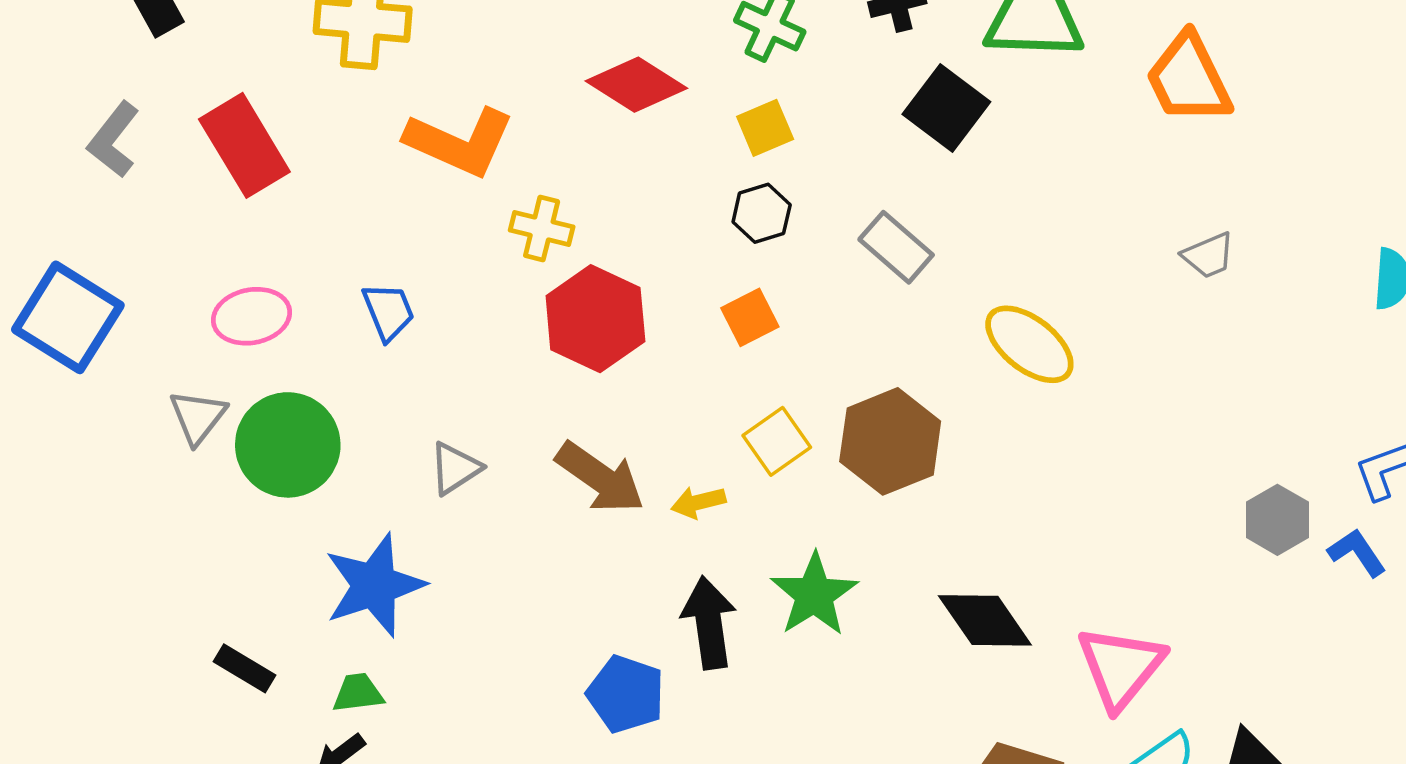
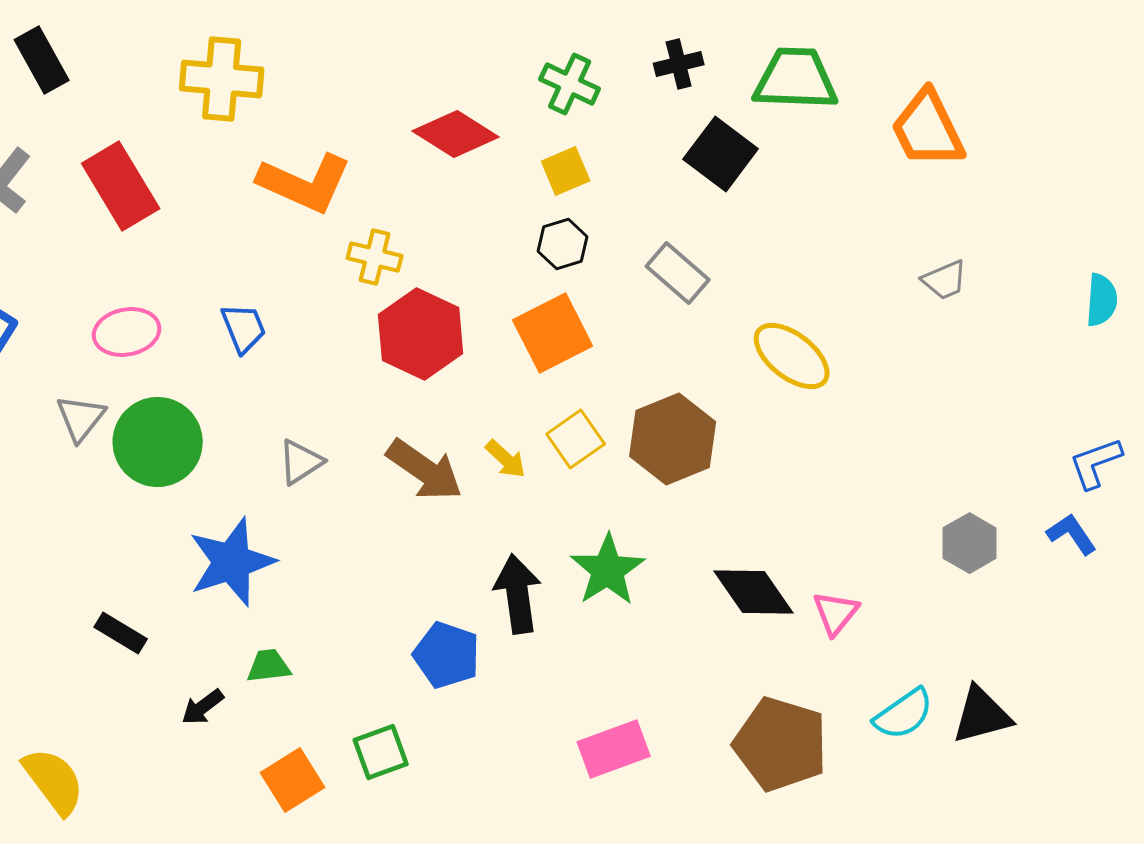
orange square: (750, 317) -> (553, 333), size x1.6
yellow arrow: (698, 502) -> (506, 459), moved, turned -123
gray hexagon: (1277, 520) -> (970, 543), moved
pink triangle: (1121, 667) -> (836, 613), moved, size x0.6
green trapezoid: (358, 693) -> (269, 666), moved

